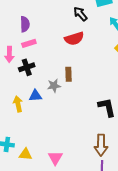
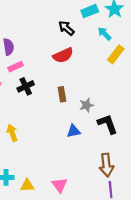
black cross: (27, 67) -> (26, 86), moved
gray star: (54, 86) -> (87, 105), moved
blue triangle: (35, 96) -> (74, 131), moved

